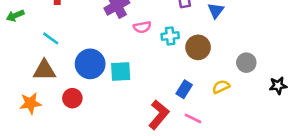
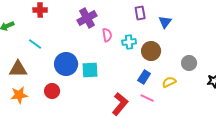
pink semicircle: (142, 27) -> (107, 35), turned -88
brown triangle: (44, 70) -> (18, 69), moved
blue rectangle: (184, 89) -> (144, 77), moved
pink line: (193, 118) -> (147, 98), moved

